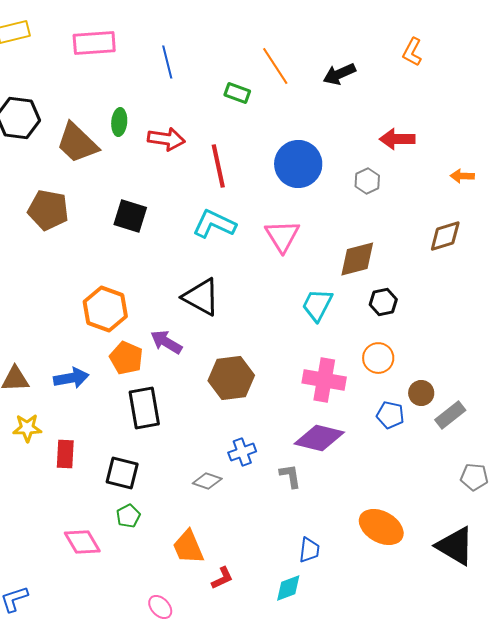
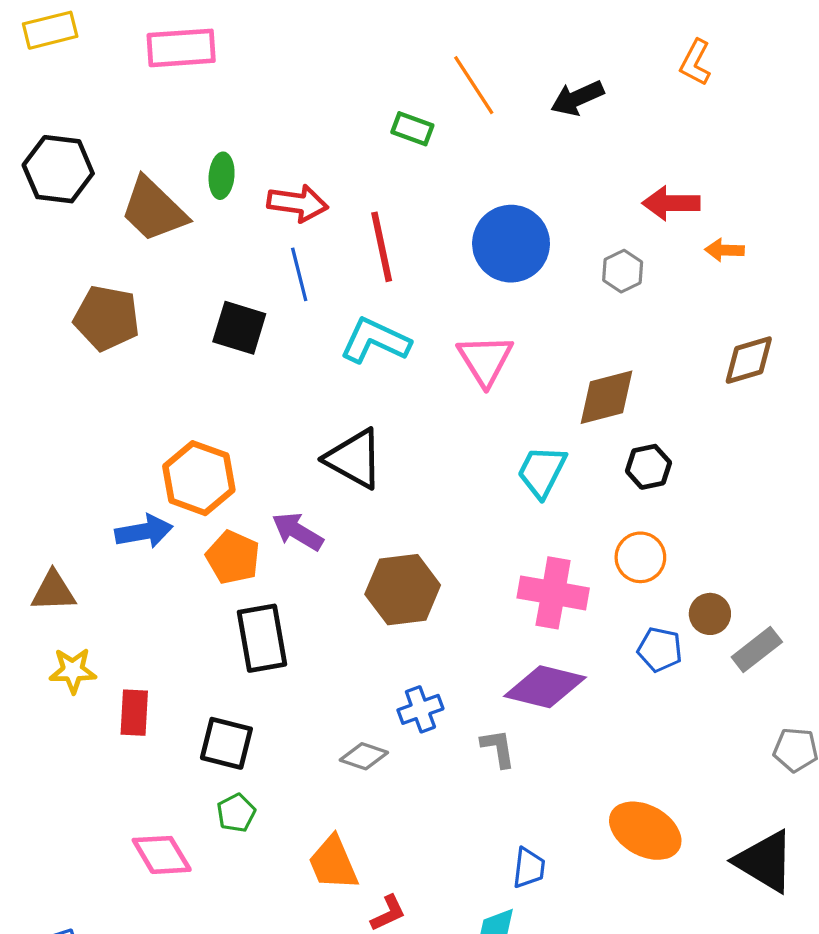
blue line: (167, 62) -> (299, 274), moved
orange arrow: (462, 176) -> (724, 250), moved
blue arrow: (71, 378) -> (144, 531), moved

